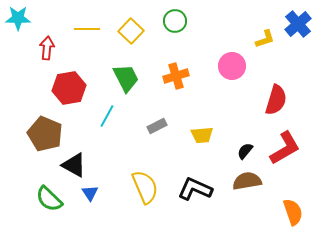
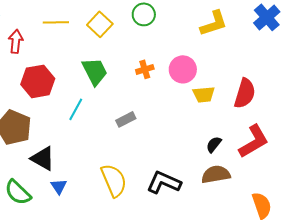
yellow L-shape: (265, 39) -> (214, 23), moved, size x1.4
pink circle: (232, 66) -> (183, 69), moved
orange cross: (176, 76) -> (145, 69), size x0.7
yellow trapezoid: (202, 135) -> (204, 94), moved

